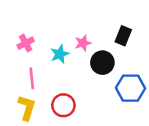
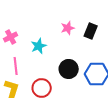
pink star: (83, 43) -> (68, 28), moved
black circle: (102, 63) -> (69, 69), moved

